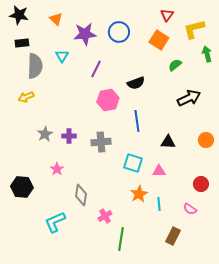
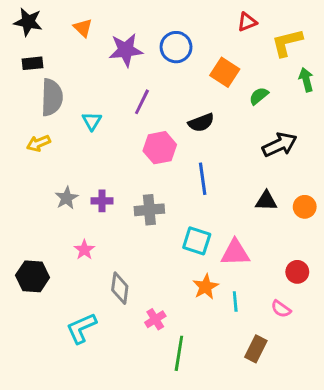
red triangle: (167, 15) -> (247, 22), turned 32
orange square: (159, 40) -> (225, 72), moved
cyan triangle: (62, 56) -> (92, 121), moved
black triangle: (168, 142) -> (266, 201), moved
pink triangle: (159, 171) -> (235, 253), size x1.5

